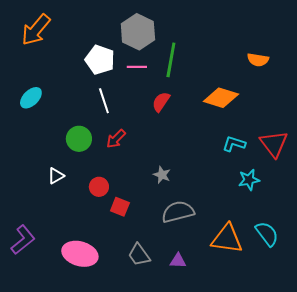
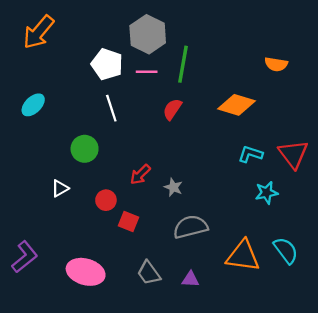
red arrow: (116, 139) -> (140, 174), moved

